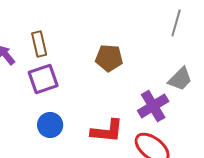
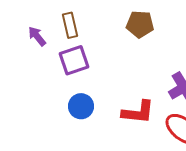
brown pentagon: (109, 58) -> (140, 24), moved

